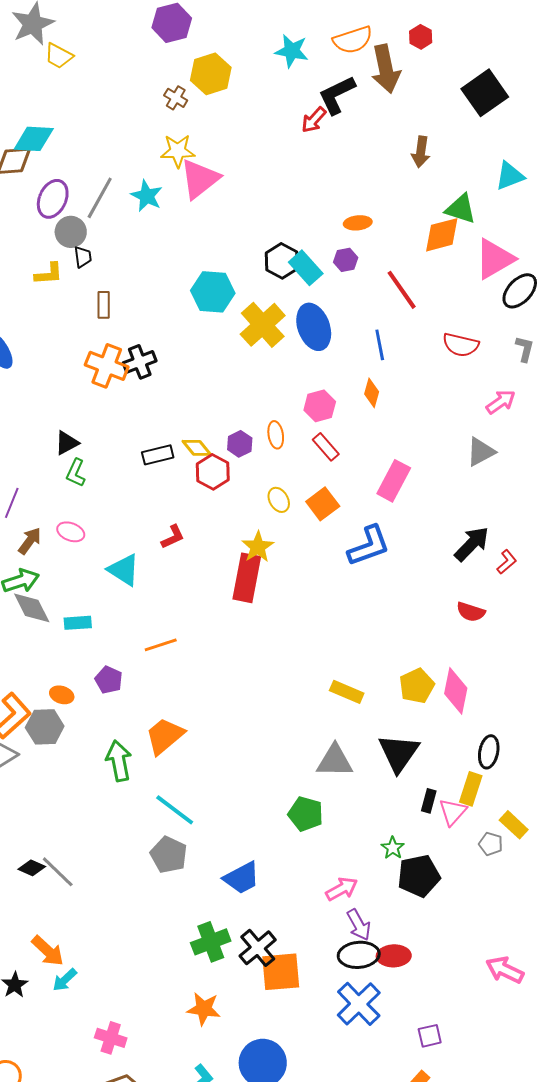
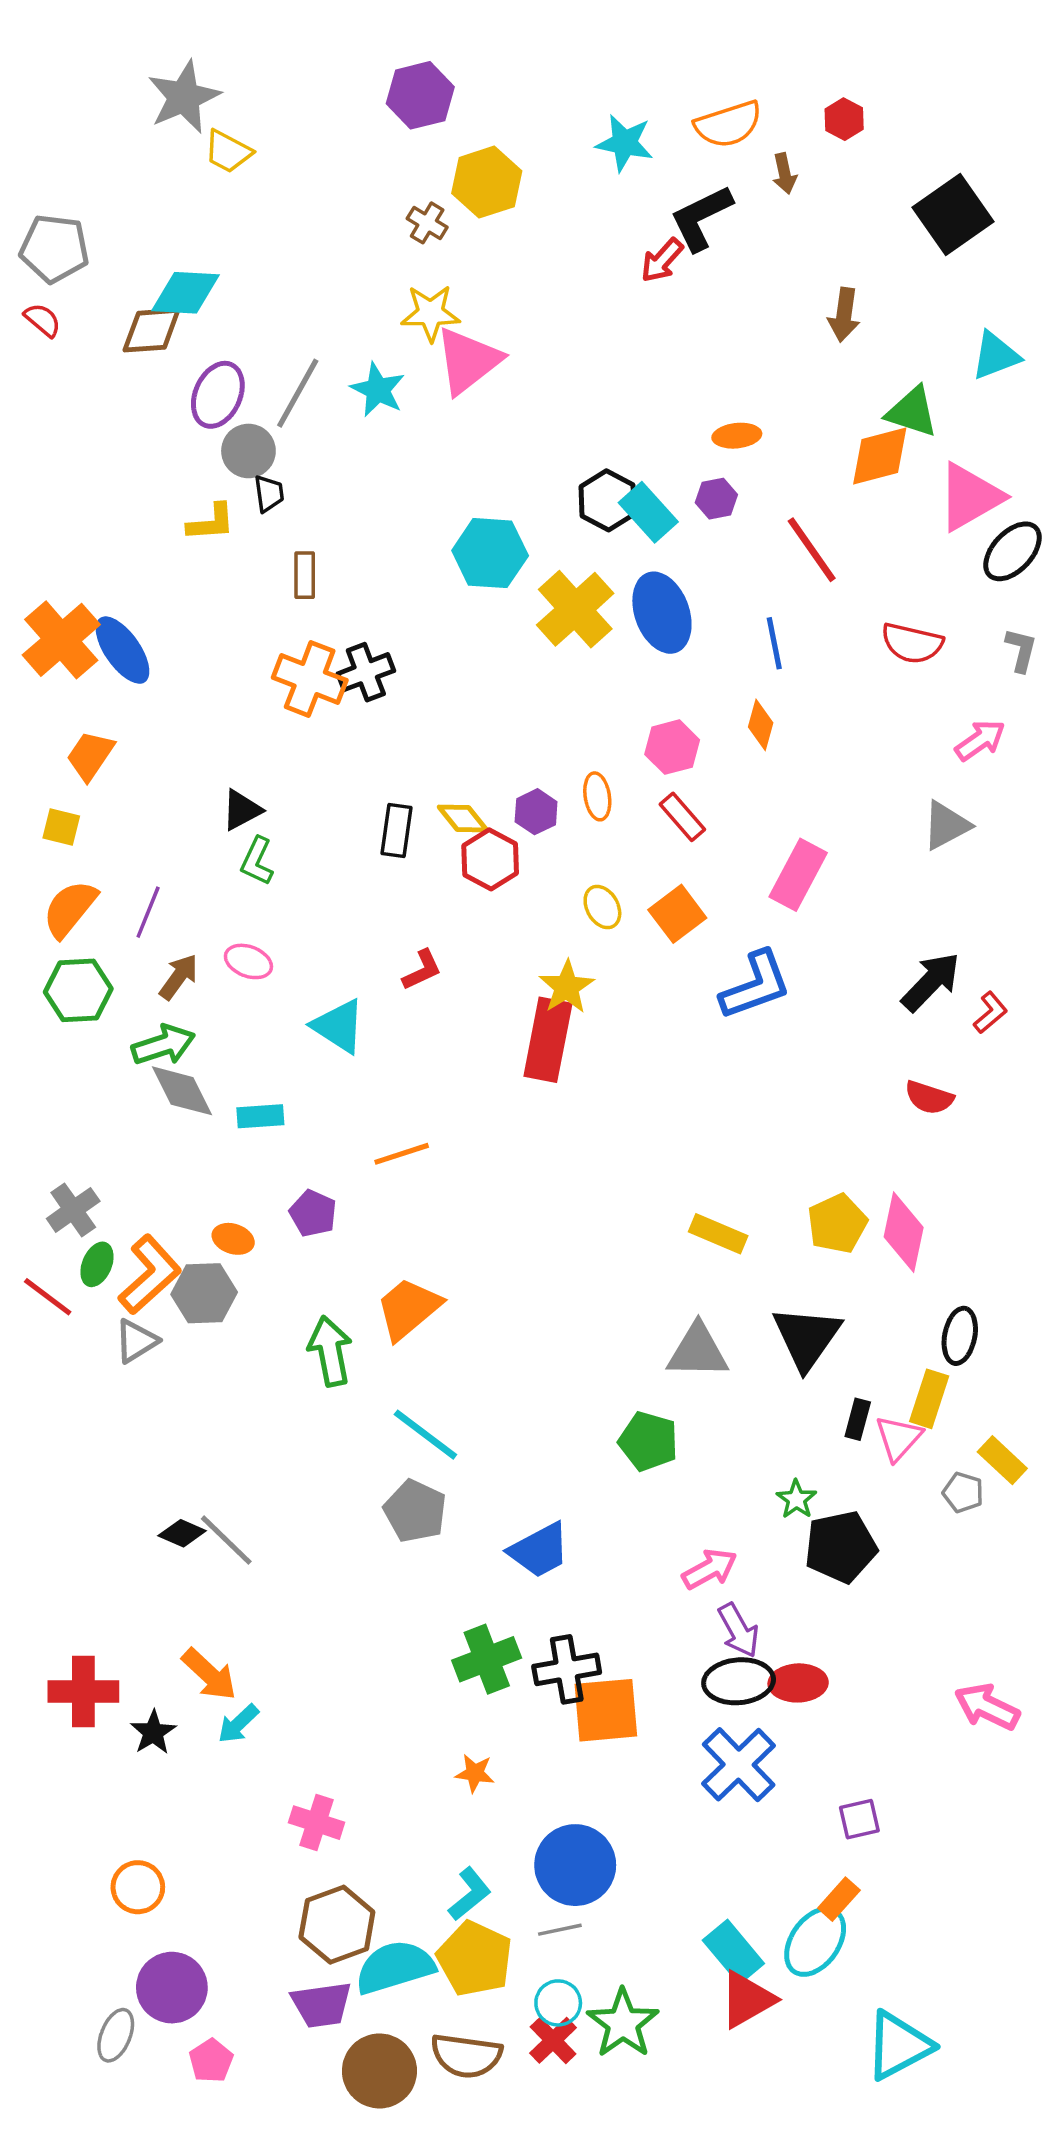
brown arrow: (386, 69) -> (784, 174), size x0.5
black rectangle: (158, 455) -> (396, 830), turned -68
black cross: (258, 948) -> (567, 1669), turned 30
orange star: (204, 1009) -> (475, 1773), size x0.7

